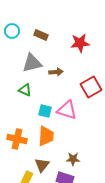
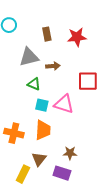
brown rectangle: (41, 35) -> (47, 34), moved, turned 56
red square: (91, 87) -> (88, 81), turned 30
green triangle: (25, 90) -> (34, 84), moved

